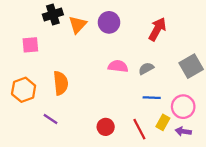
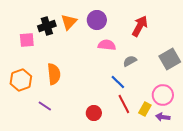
black cross: (53, 15) -> (47, 26), moved
pink semicircle: (118, 66) -> (107, 45), moved
blue line: (152, 98) -> (118, 82), moved, turned 42
red line: (139, 129) -> (124, 104), moved

